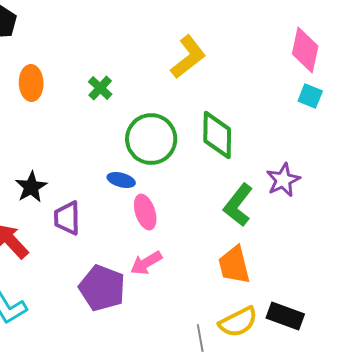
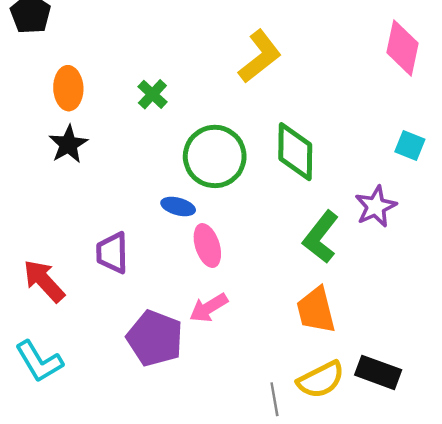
cyan square: (310, 96) -> (410, 146), moved
black star: (31, 187) -> (68, 144), moved

